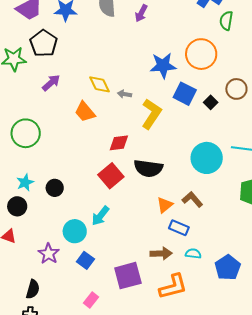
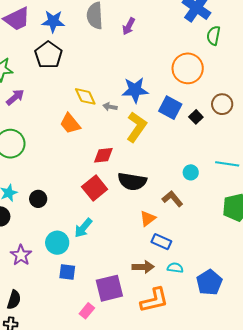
black pentagon: (44, 43) -> (48, 55), moved
blue star: (163, 66) -> (135, 90), moved
purple arrow: (51, 83) -> (15, 97), moved
cyan circle: (207, 158) -> (191, 172), size x0.5
brown L-shape: (192, 199) -> (172, 199), moved
purple star: (49, 254) -> (21, 255), moved
blue square: (85, 260) -> (67, 272), turned -30
pink rectangle: (91, 300) -> (87, 311), moved

